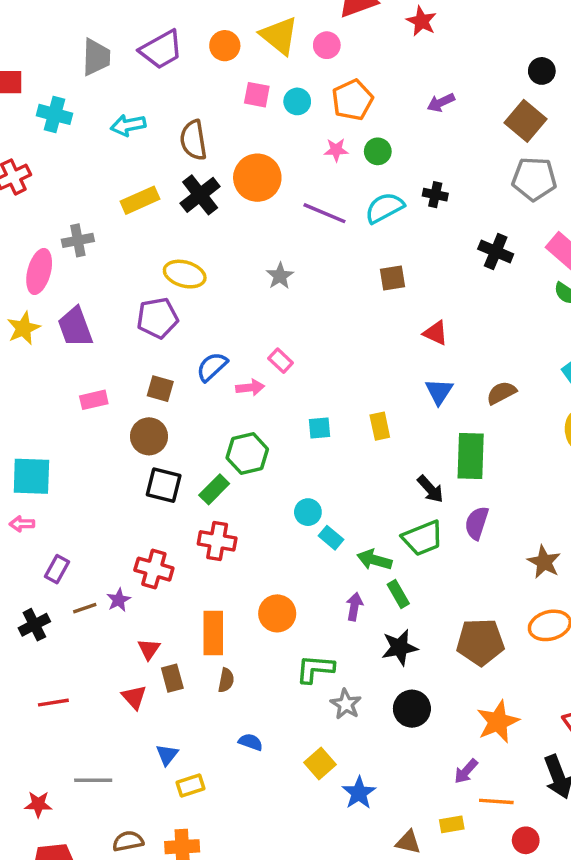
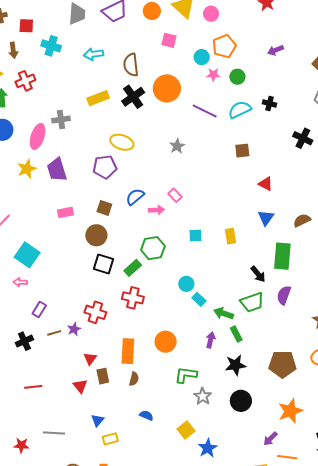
cyan circle: (297, 101) -> (202, 57), moved
cyan square: (31, 476) -> (27, 255), turned 30

